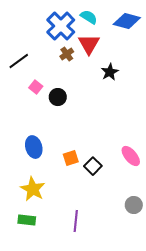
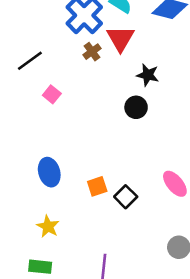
black star: (110, 72) -> (148, 75), turned -30
black circle: (58, 97) -> (136, 107), moved
yellow star: (33, 189) -> (48, 227), size x0.7

